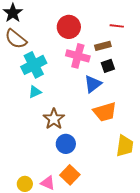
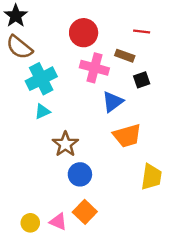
brown rectangle: (103, 46) -> (125, 56), turned 35
black square: (108, 66) -> (142, 80), moved

